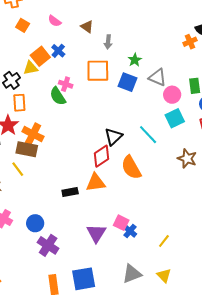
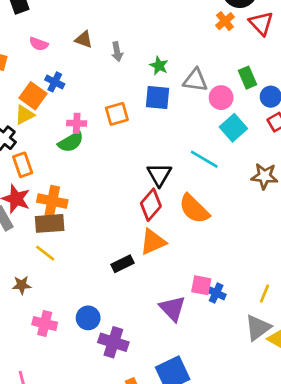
orange square: (98, 71) -> (117, 114), moved, size x0.7
green semicircle: (58, 96) -> (71, 142), turned -72
gray triangle: (132, 274) -> (258, 328), moved

